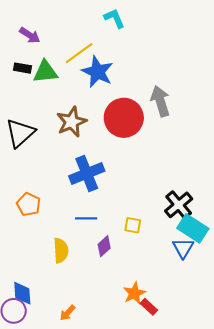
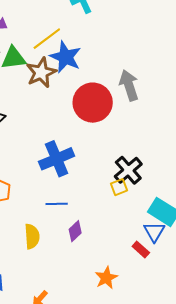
brown star: (72, 122) -> (41, 73), moved
black cross: (179, 205) -> (128, 170), moved
yellow square: (133, 225) -> (119, 187), moved, turned -30
red rectangle: (149, 307) -> (141, 249), moved

